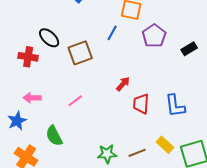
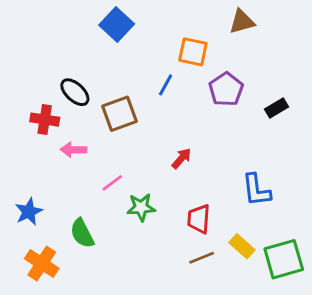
pink arrow: (32, 98) -> (73, 150), moved
red trapezoid: (141, 104) -> (199, 219), moved
green star: (107, 154) -> (141, 207), moved

